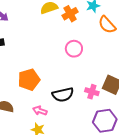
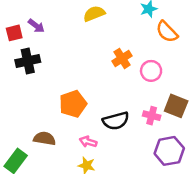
orange cross: (70, 14) -> (122, 58), moved
pink circle: (74, 49) -> (151, 71), moved

